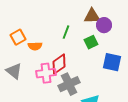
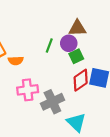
purple circle: (104, 25) -> (69, 43), moved
red diamond: (59, 64) -> (81, 80), moved

